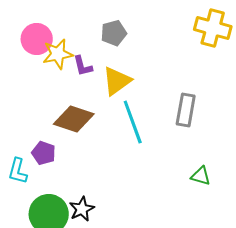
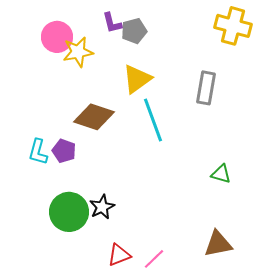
purple L-shape: (83, 66) -> (112, 23), moved
gray rectangle: (186, 110) -> (206, 88), moved
cyan L-shape: (18, 171) -> (38, 152), moved

